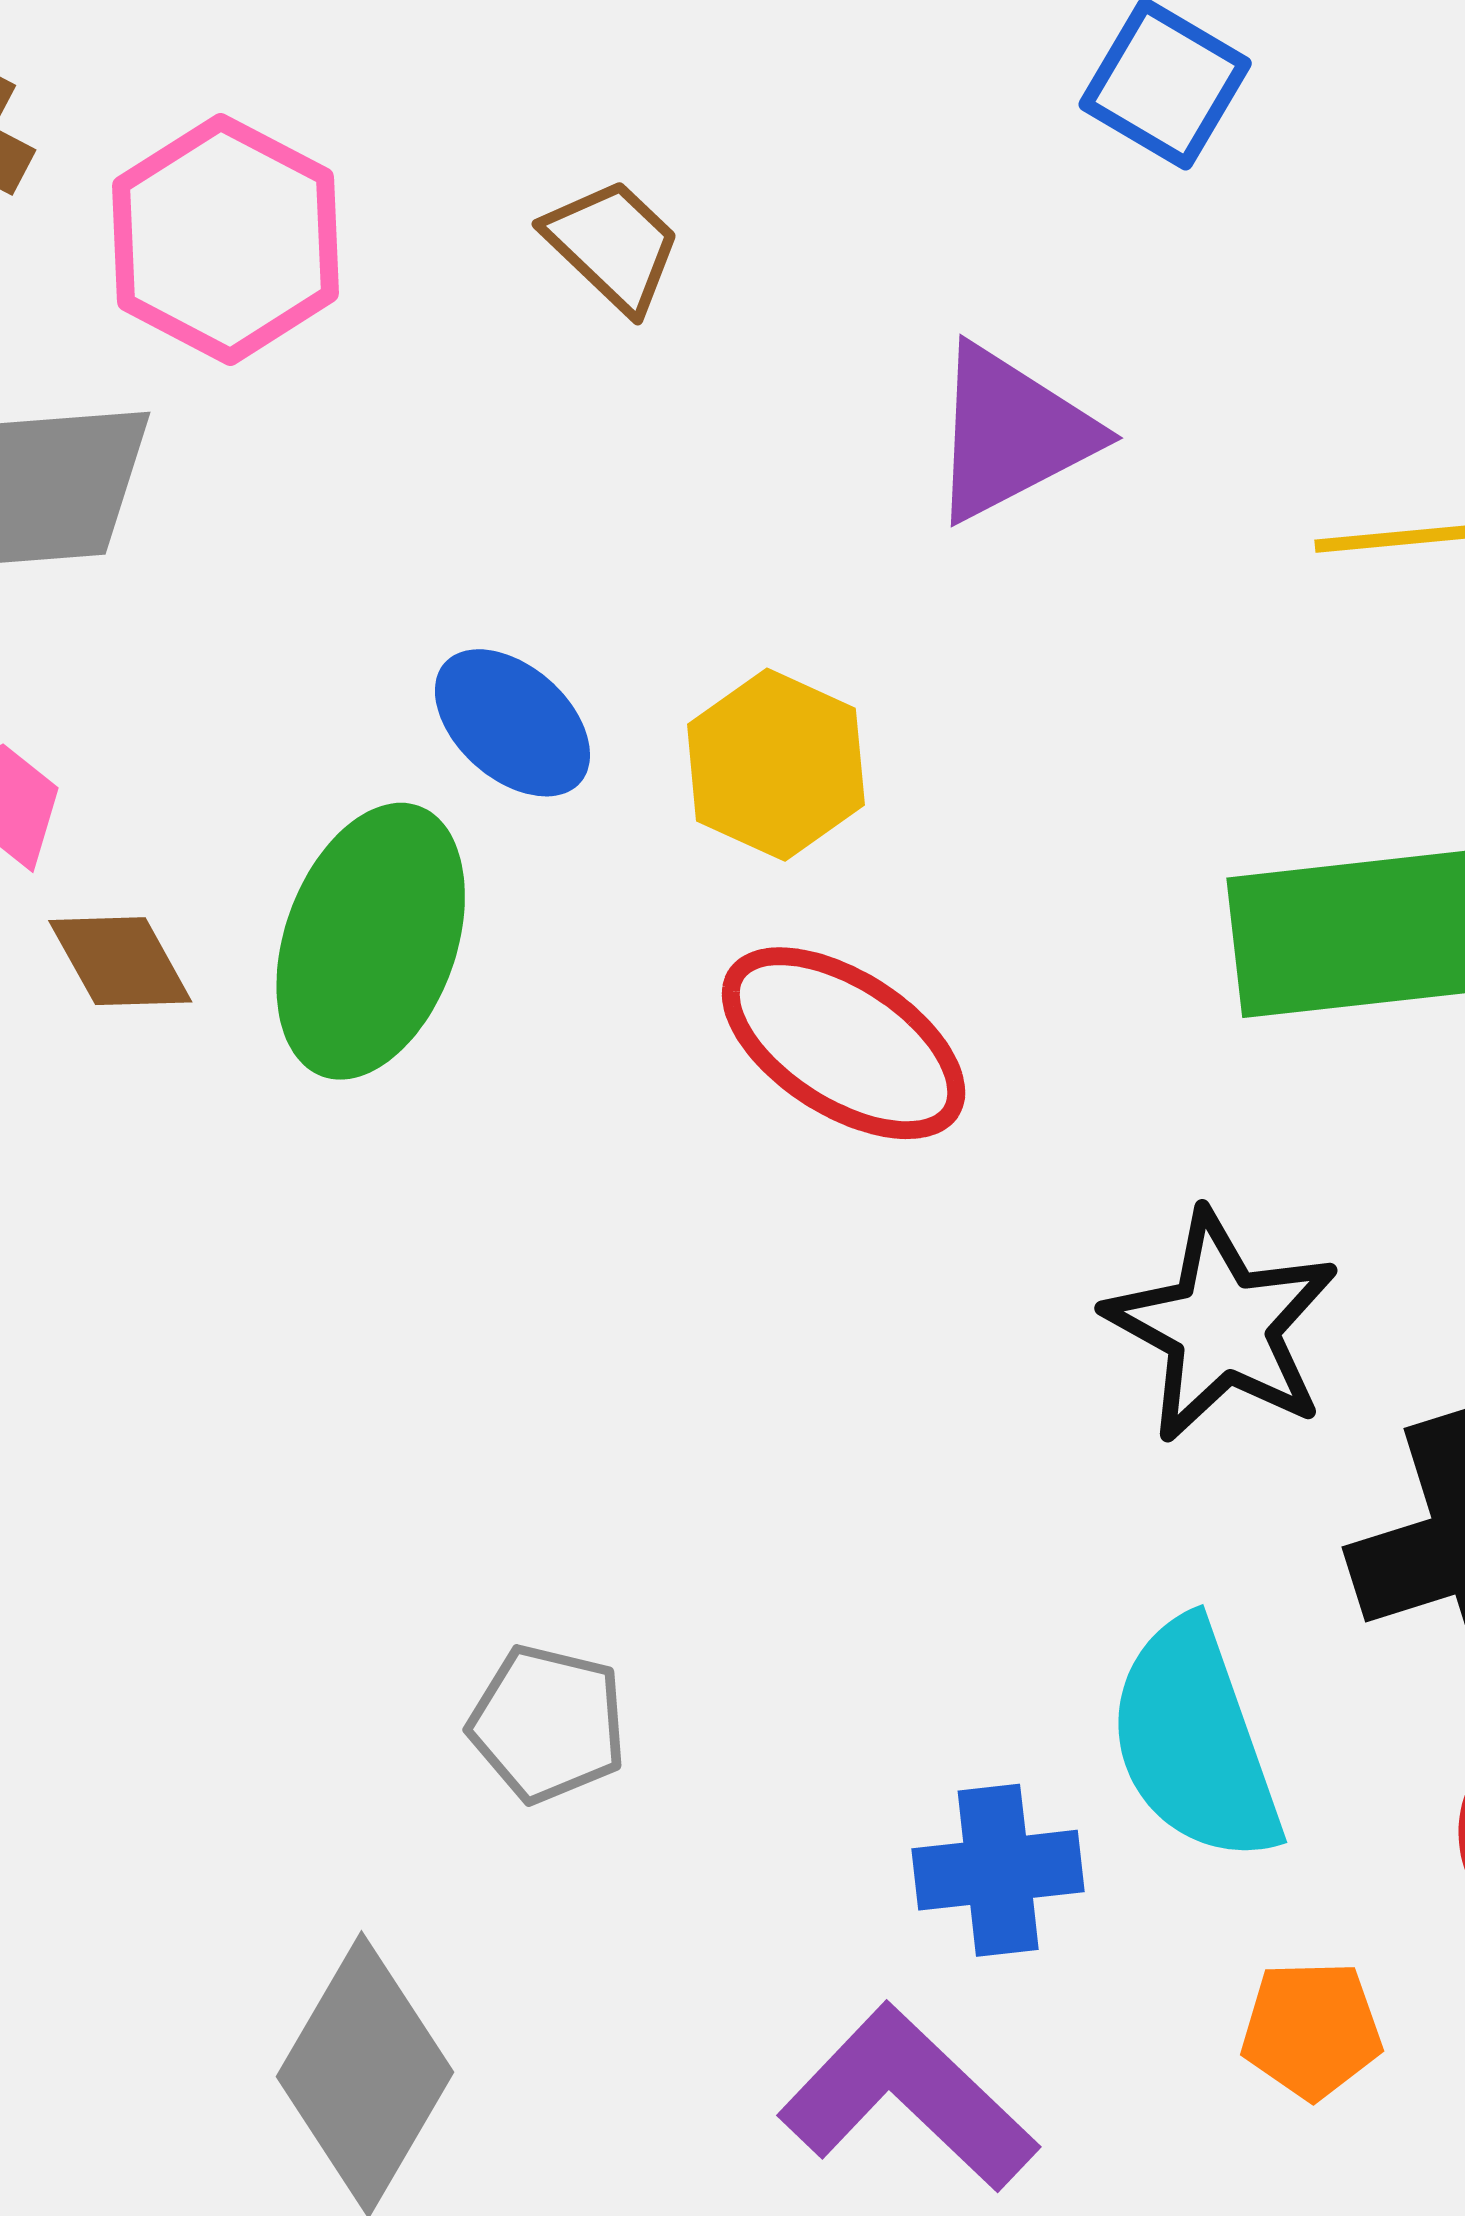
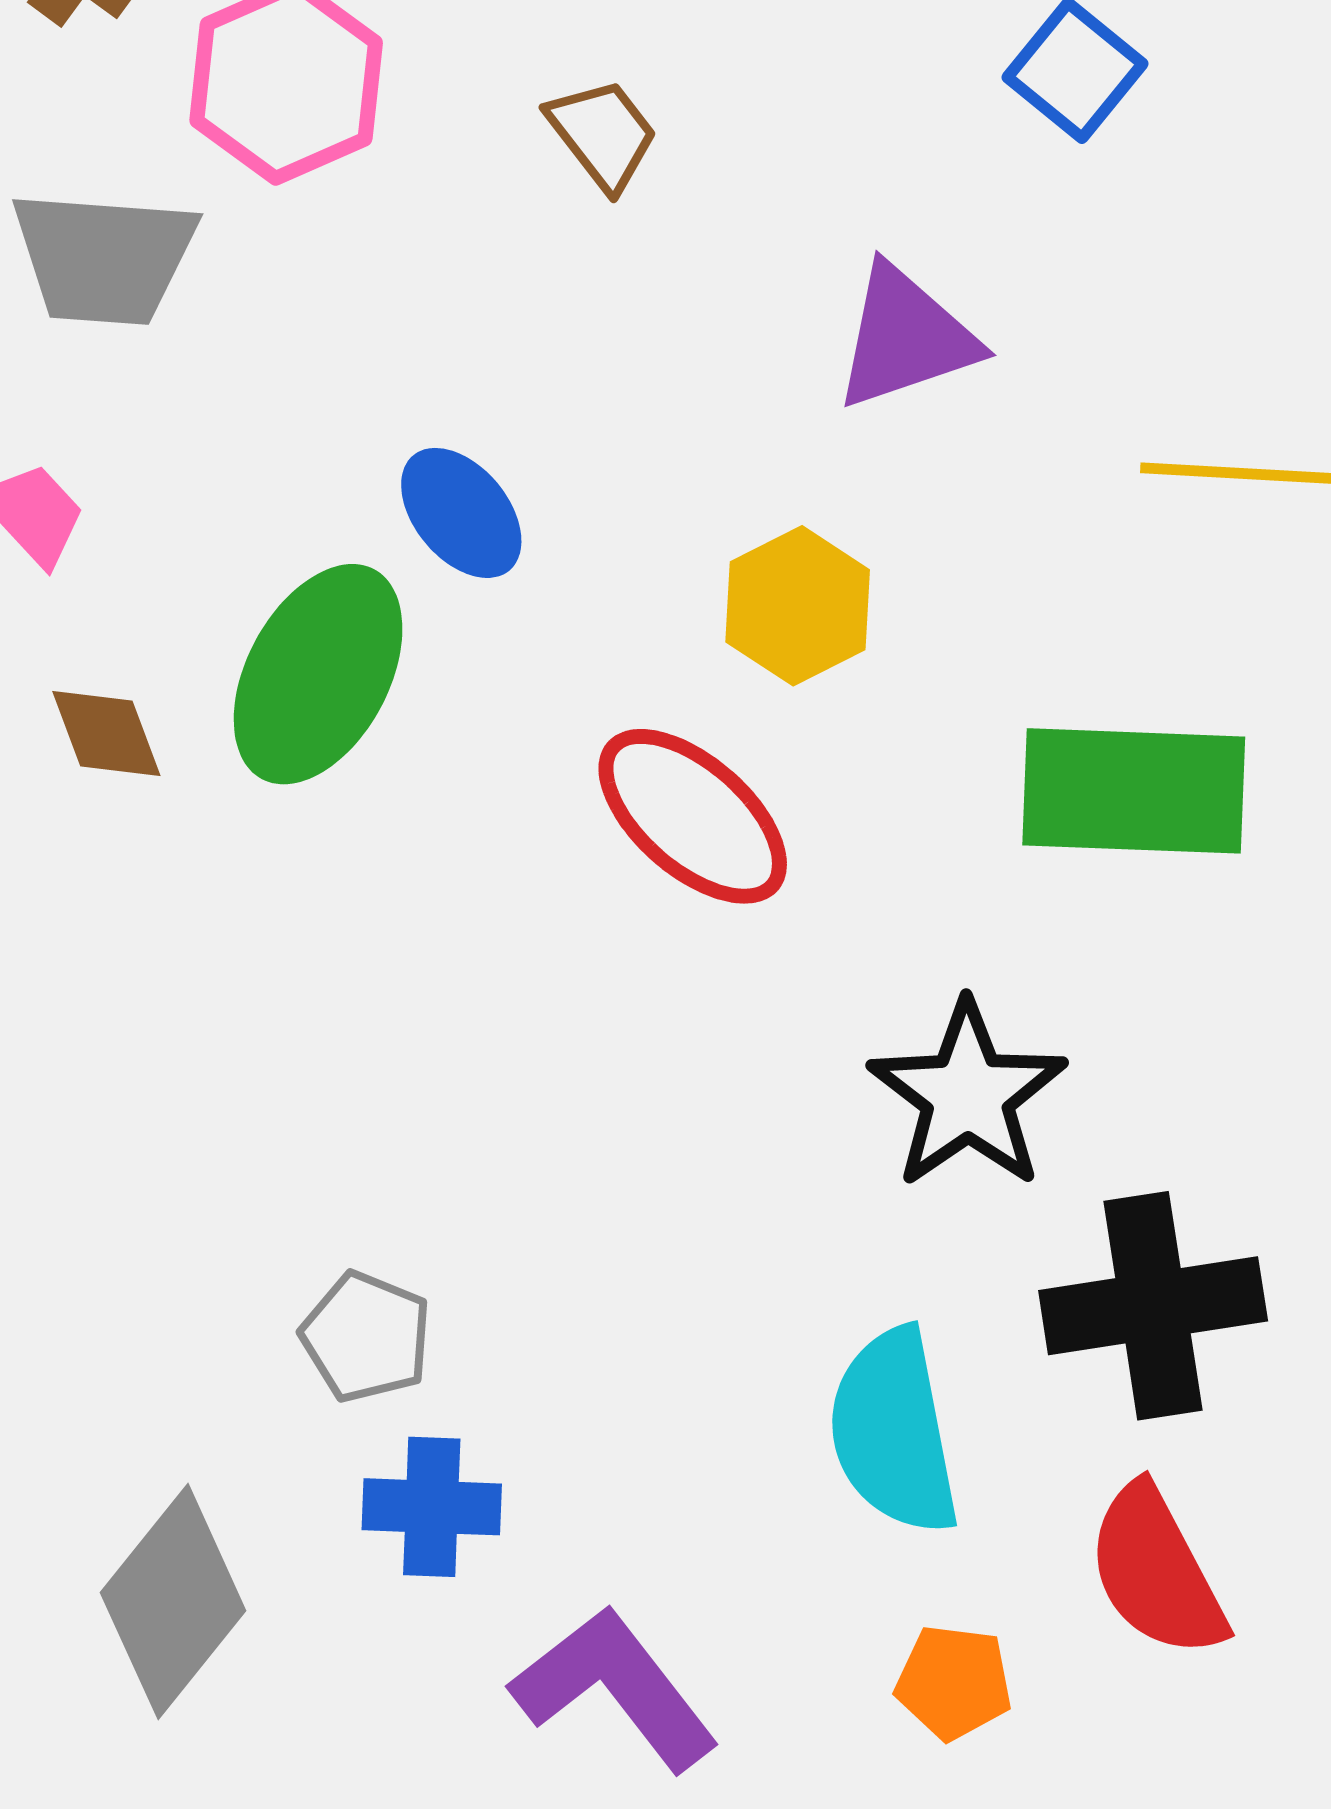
yellow hexagon: (776, 765) -> (798, 606), moved
brown diamond: (120, 961) -> (106, 733), moved
blue cross: (998, 1870) -> (432, 1507), moved

